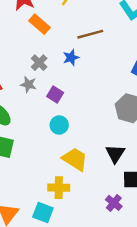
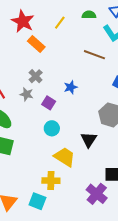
brown line: (90, 34) -> (94, 55), moved, turned 35
blue star: (71, 58) -> (71, 87), moved
black triangle: (115, 154) -> (89, 140), moved
purple cross: (114, 203) -> (97, 194), size x1.5

